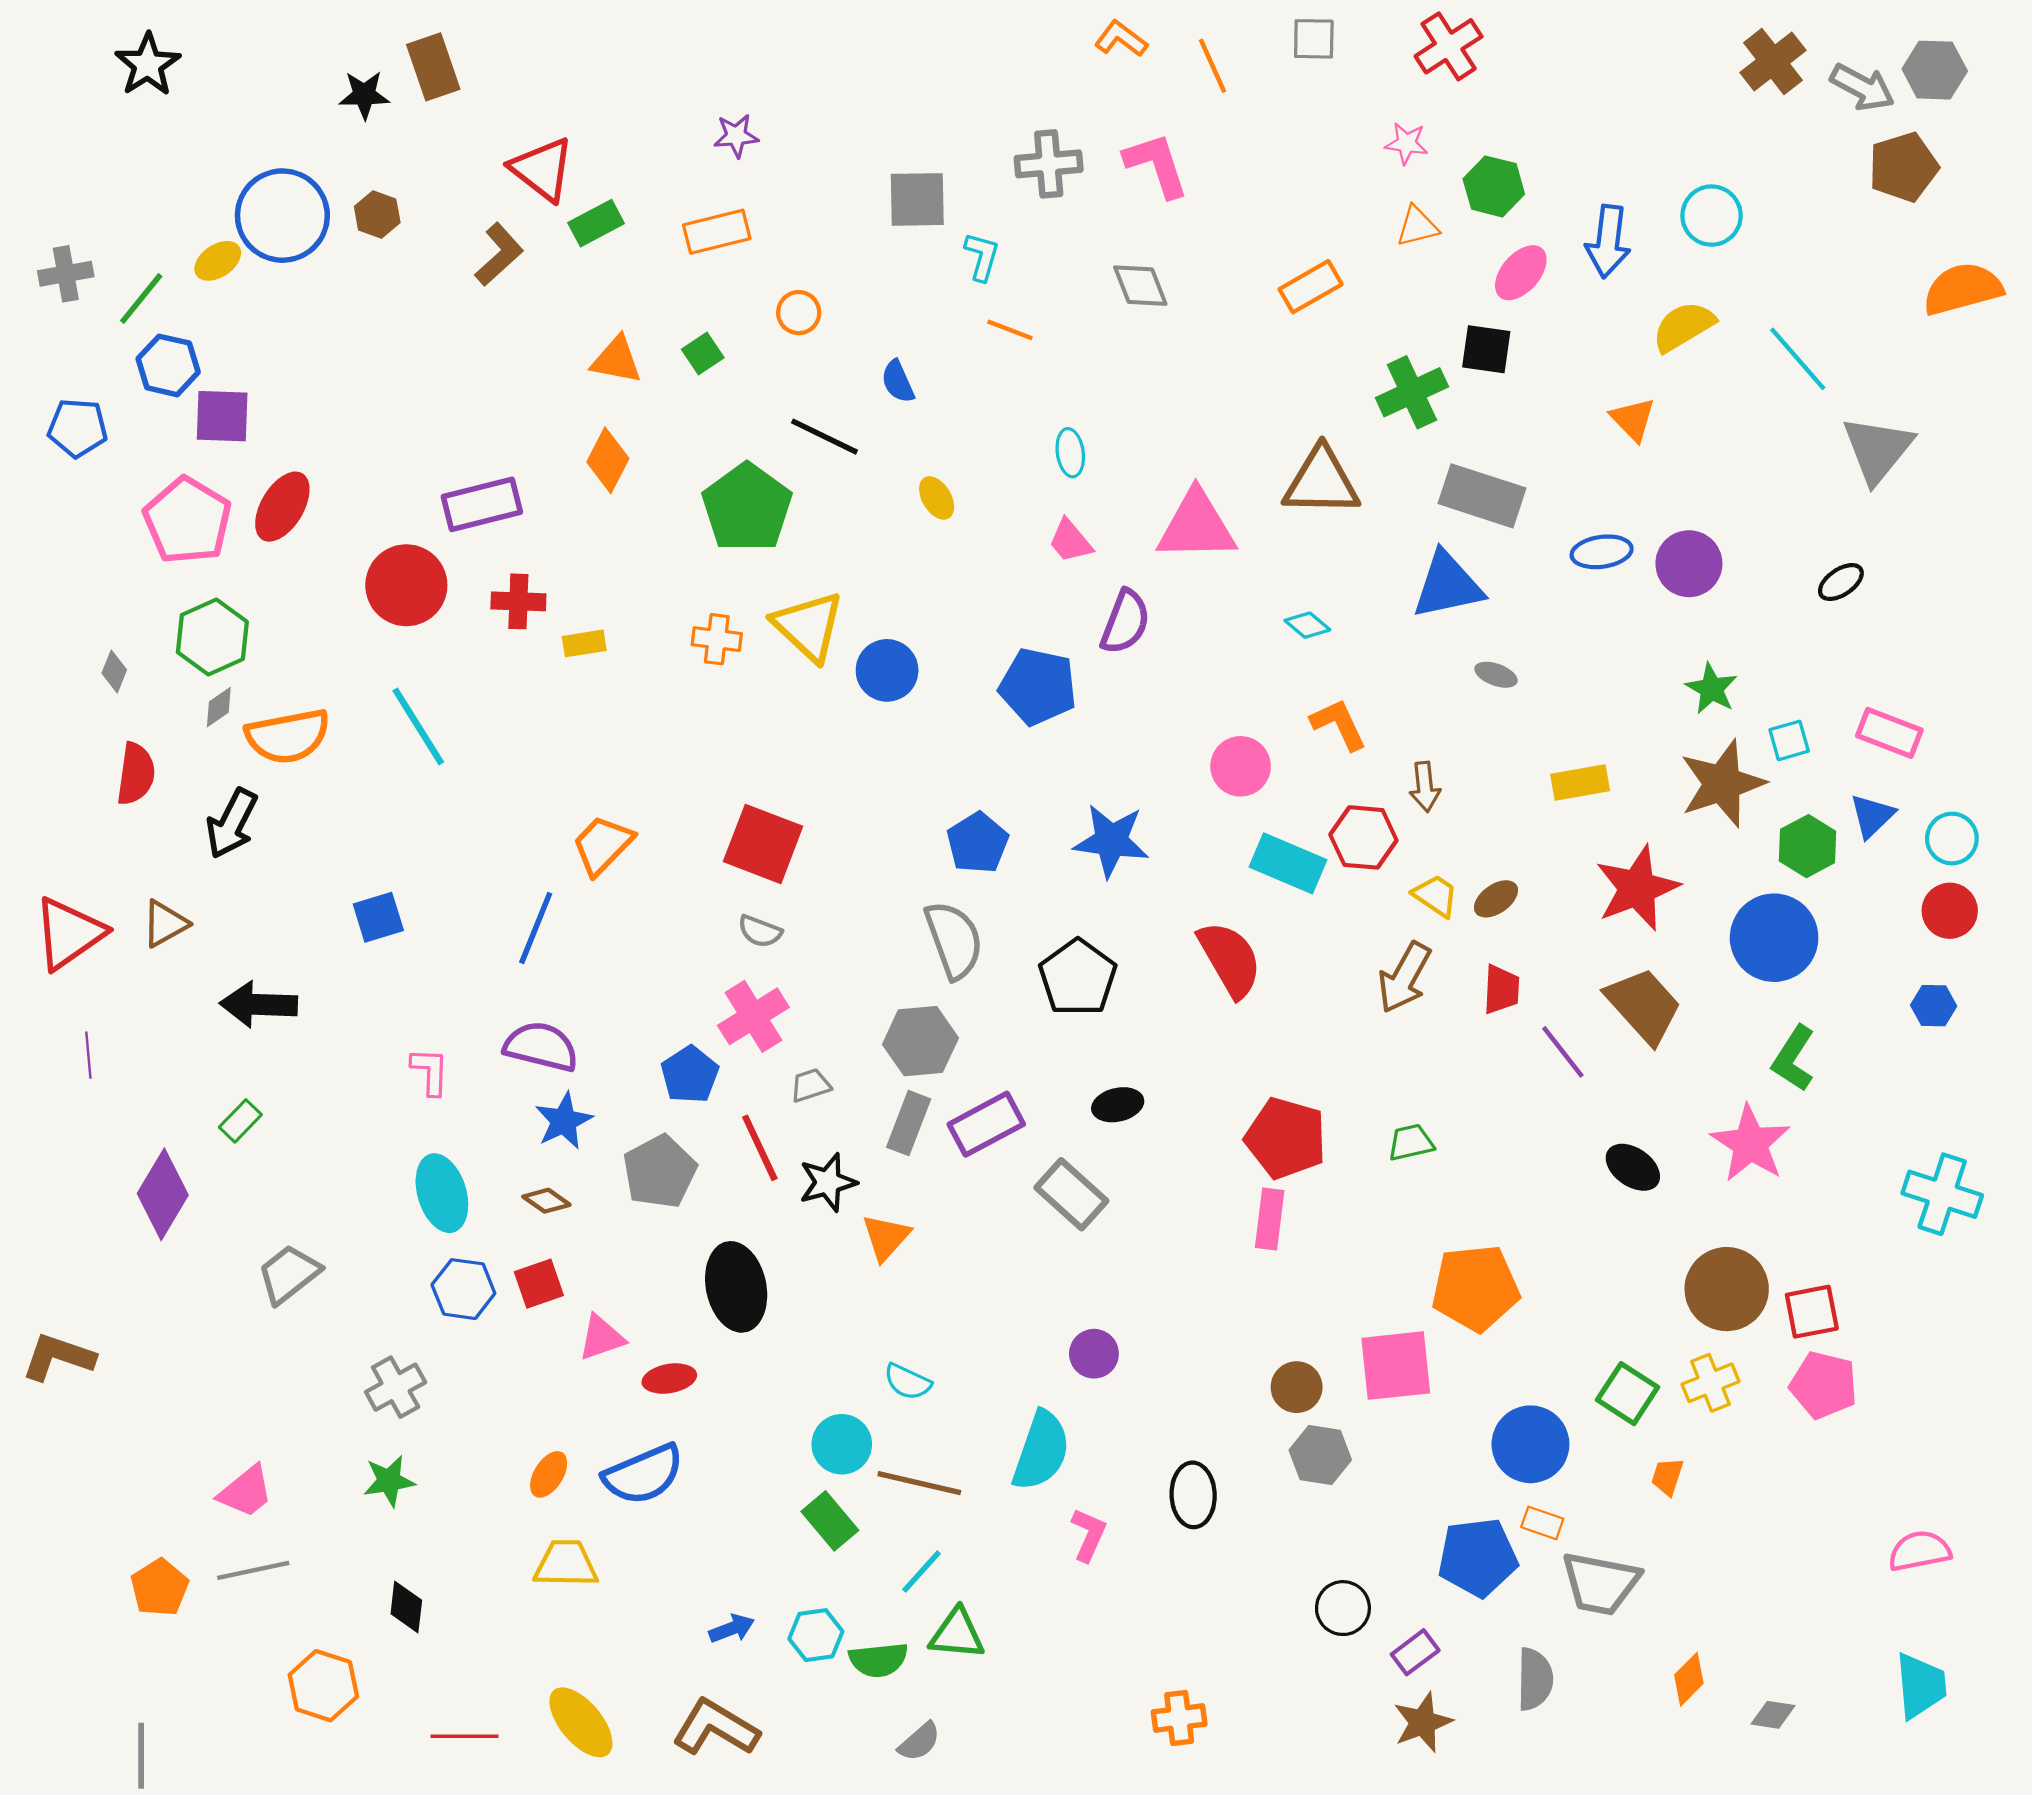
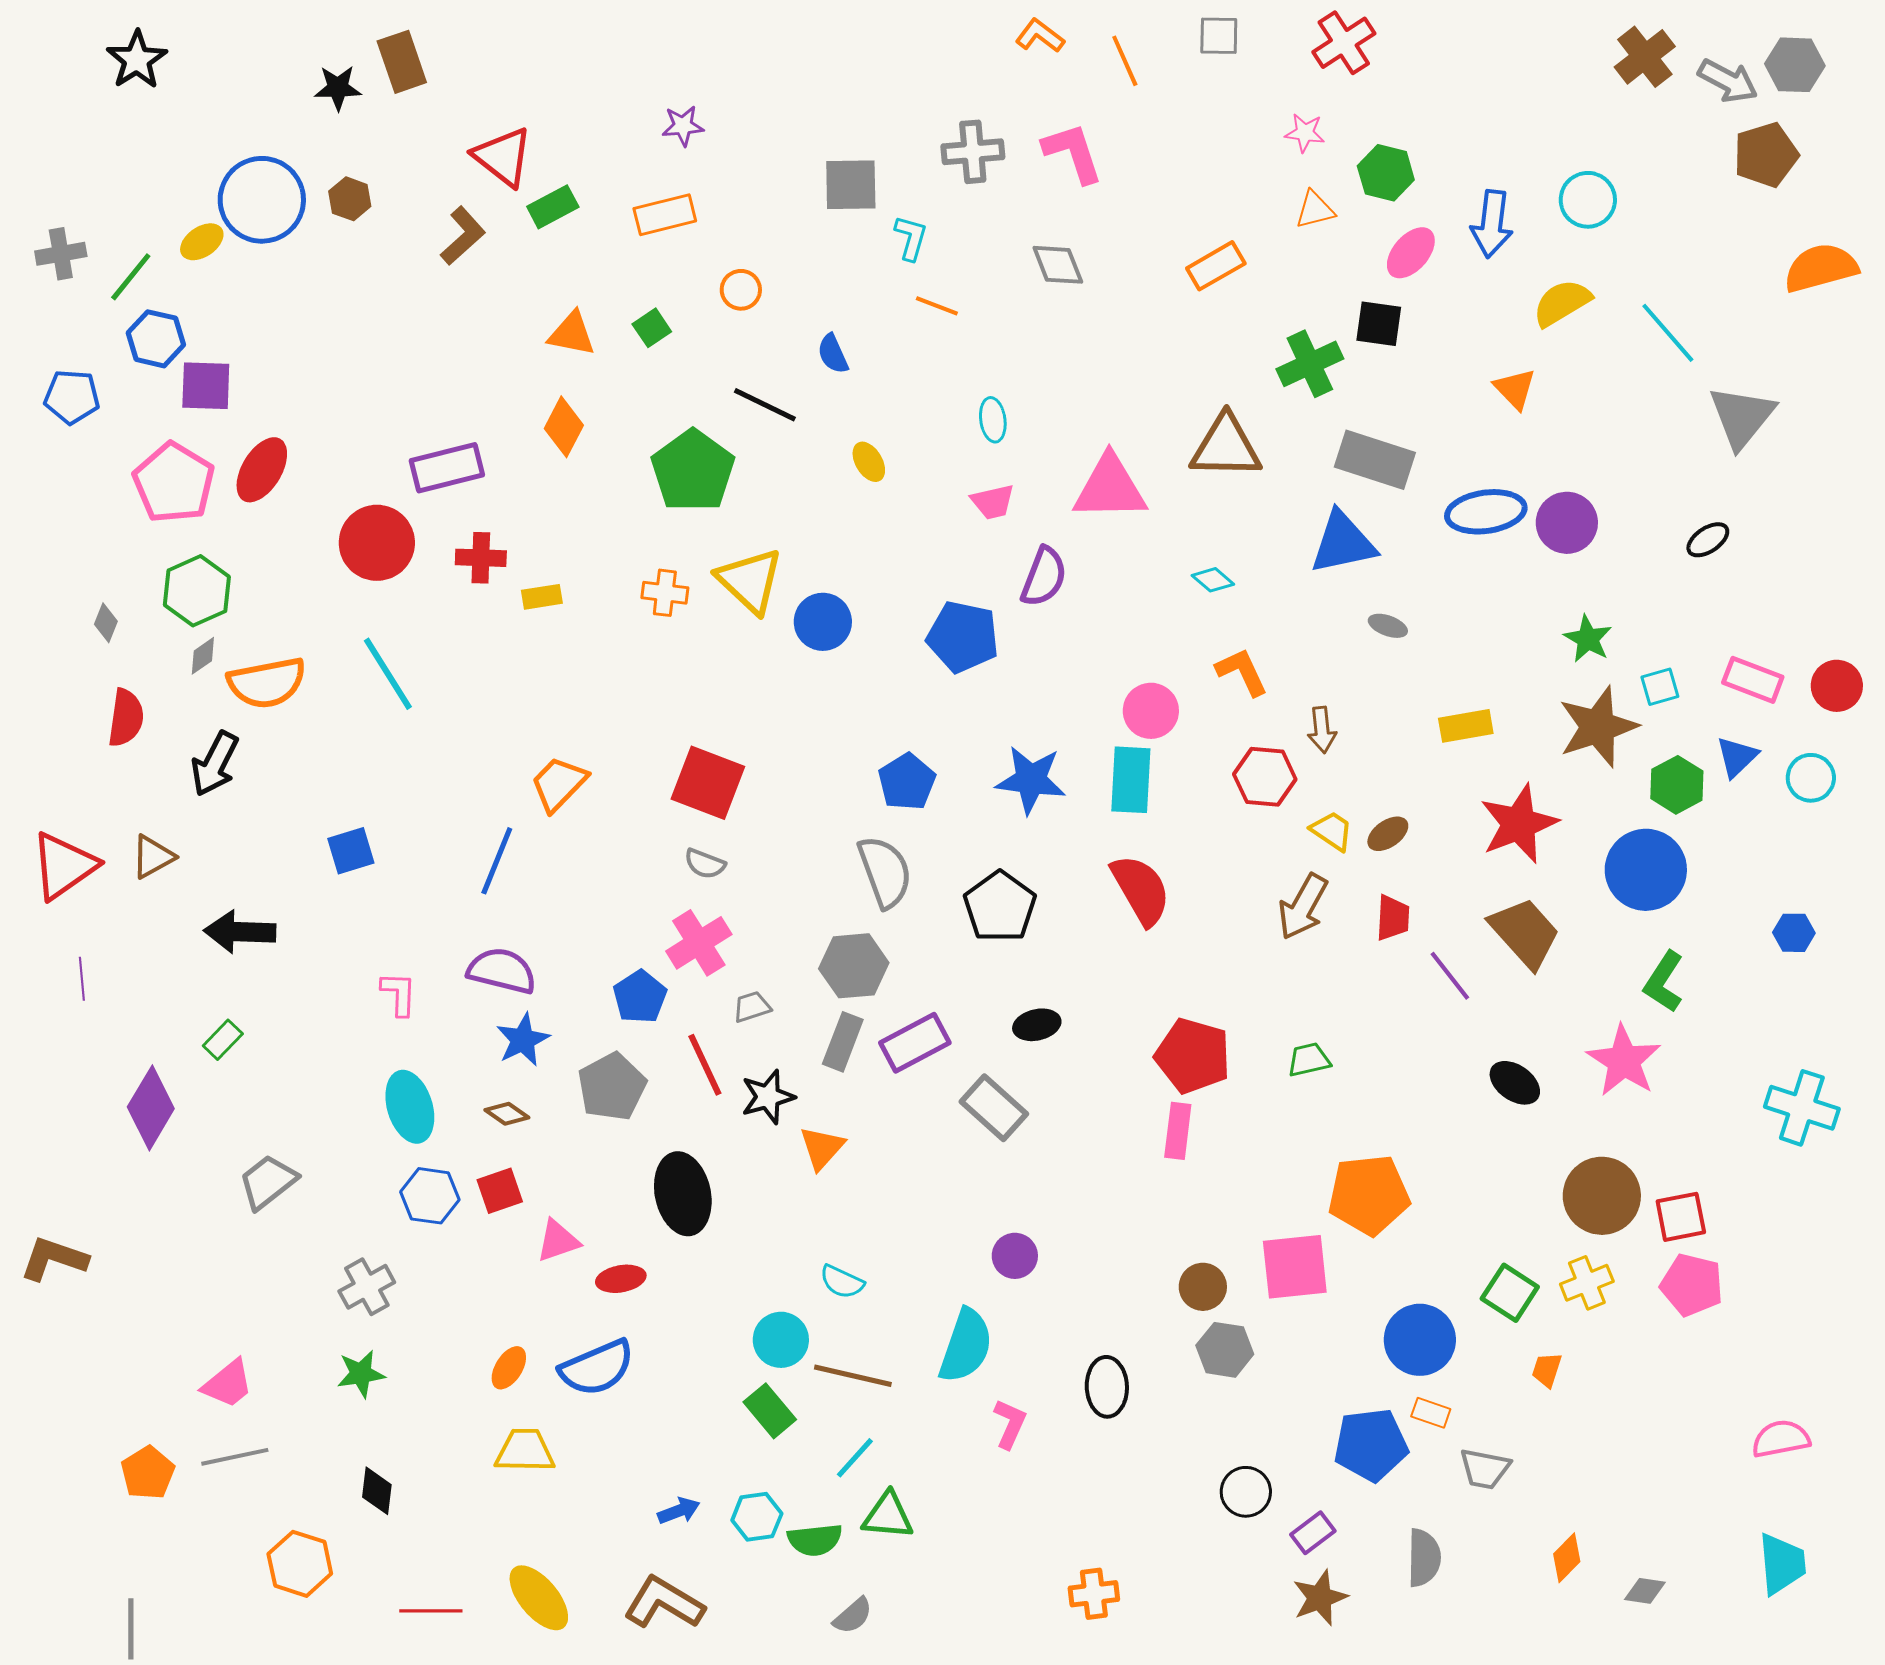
pink trapezoid: (1070, 541) -> (993, 502), turned -63
blue ellipse: (1602, 552) -> (1486, 512), size x1.4
cyan rectangle: (1288, 863) -> (1131, 780), moved, turned 70
red circle: (1950, 911) -> (1837, 686), moved
gray trapezoid: (1601, 1583) -> (1485, 1469), size x0.7

